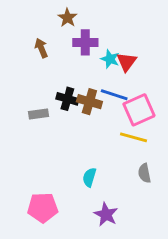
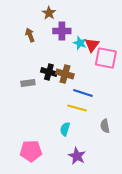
blue line: (114, 95) -> (83, 93), moved
pink square: (139, 110) -> (106, 58), moved, turned 35
yellow line: (133, 137) -> (77, 108), moved

